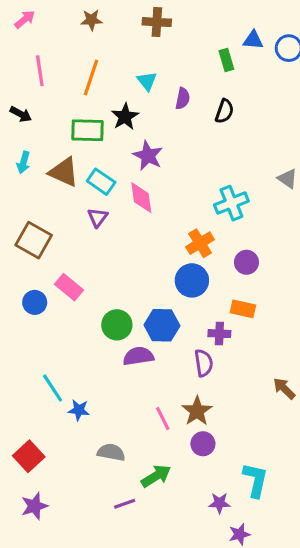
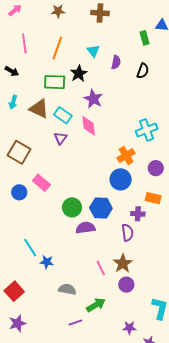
purple star: (219, 503) -> (129, 328), moved

